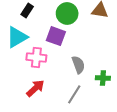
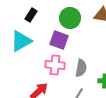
pink cross: (36, 58) -> (55, 65), moved
gray semicircle: (78, 65) -> (81, 68), turned 30

